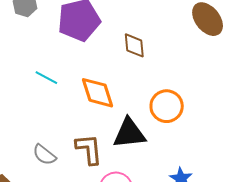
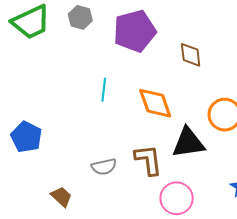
cyan line: (46, 78) -> (104, 90), turned 70
gray semicircle: (44, 155) -> (104, 167), turned -50

